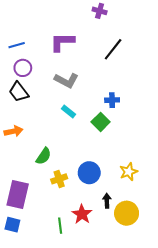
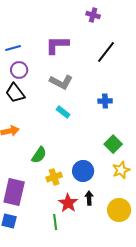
green square: (101, 122) -> (113, 144), moved
black arrow: (107, 201) -> (89, 198), moved
red star: (82, 214) -> (68, 203), moved

